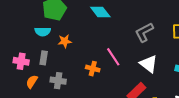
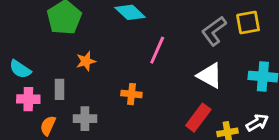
cyan semicircle: (43, 32) -> (20, 69), moved, turned 42
gray L-shape: (144, 32) -> (214, 31), moved
pink line: (113, 57) -> (157, 50), moved, turned 66

